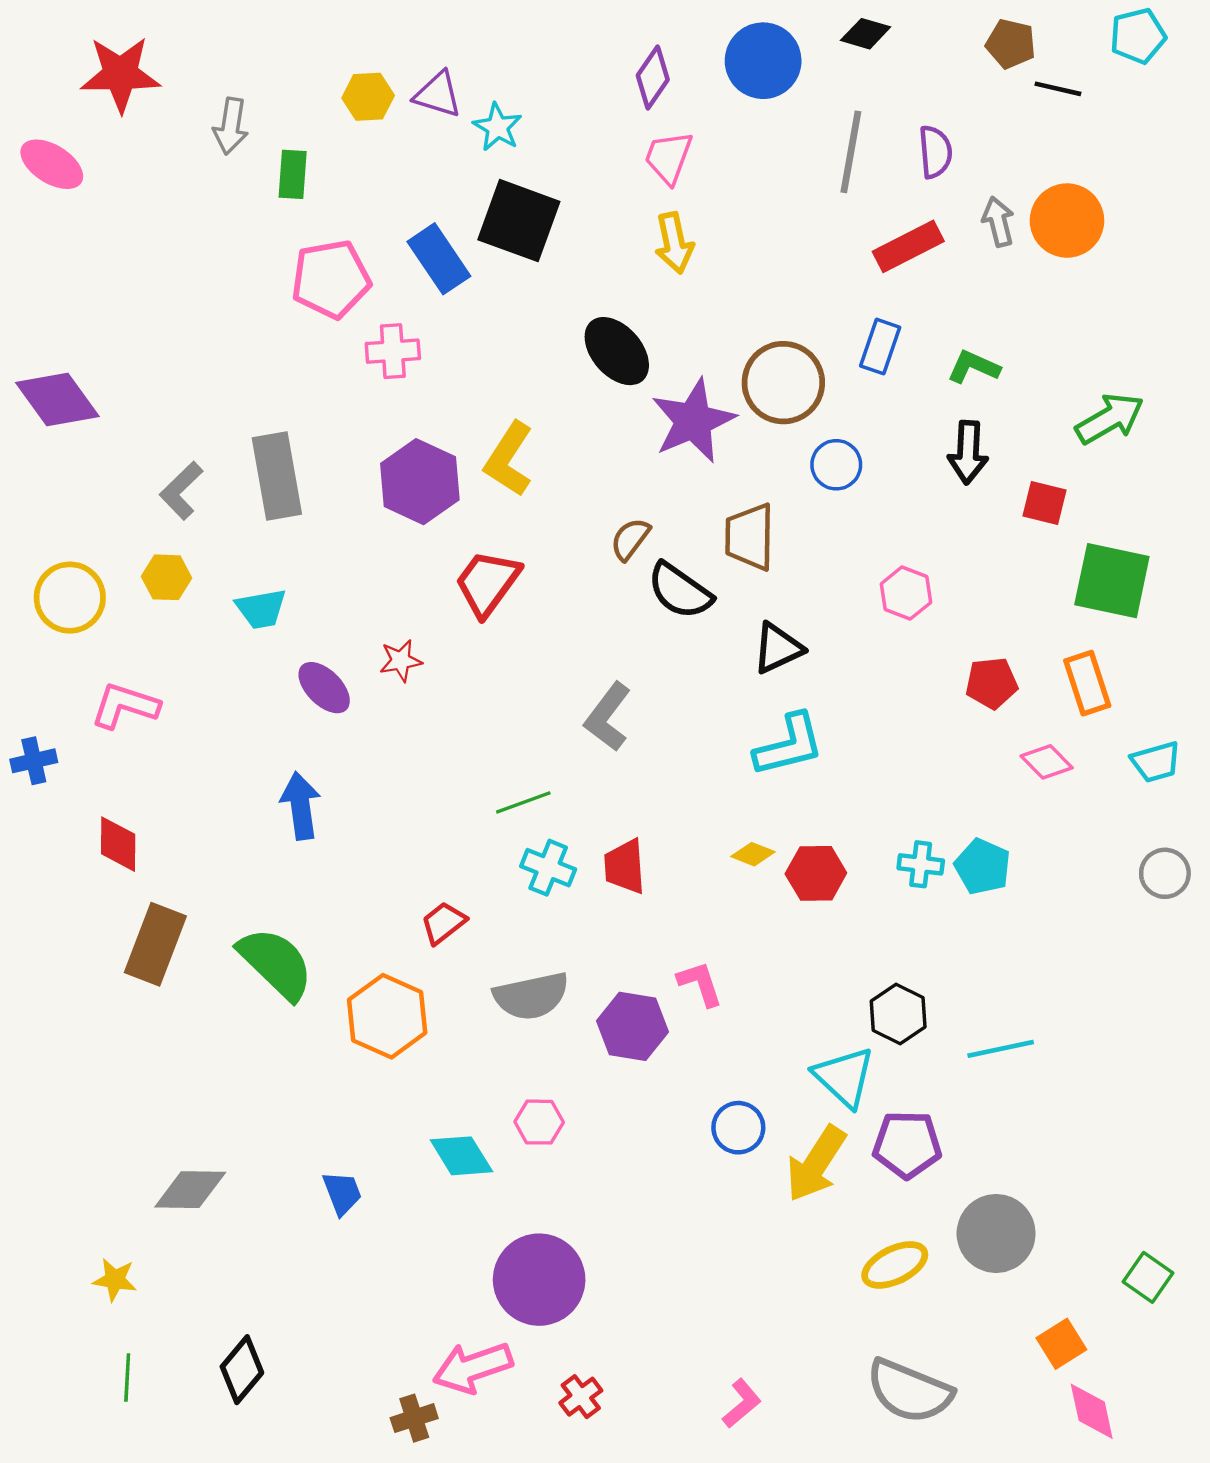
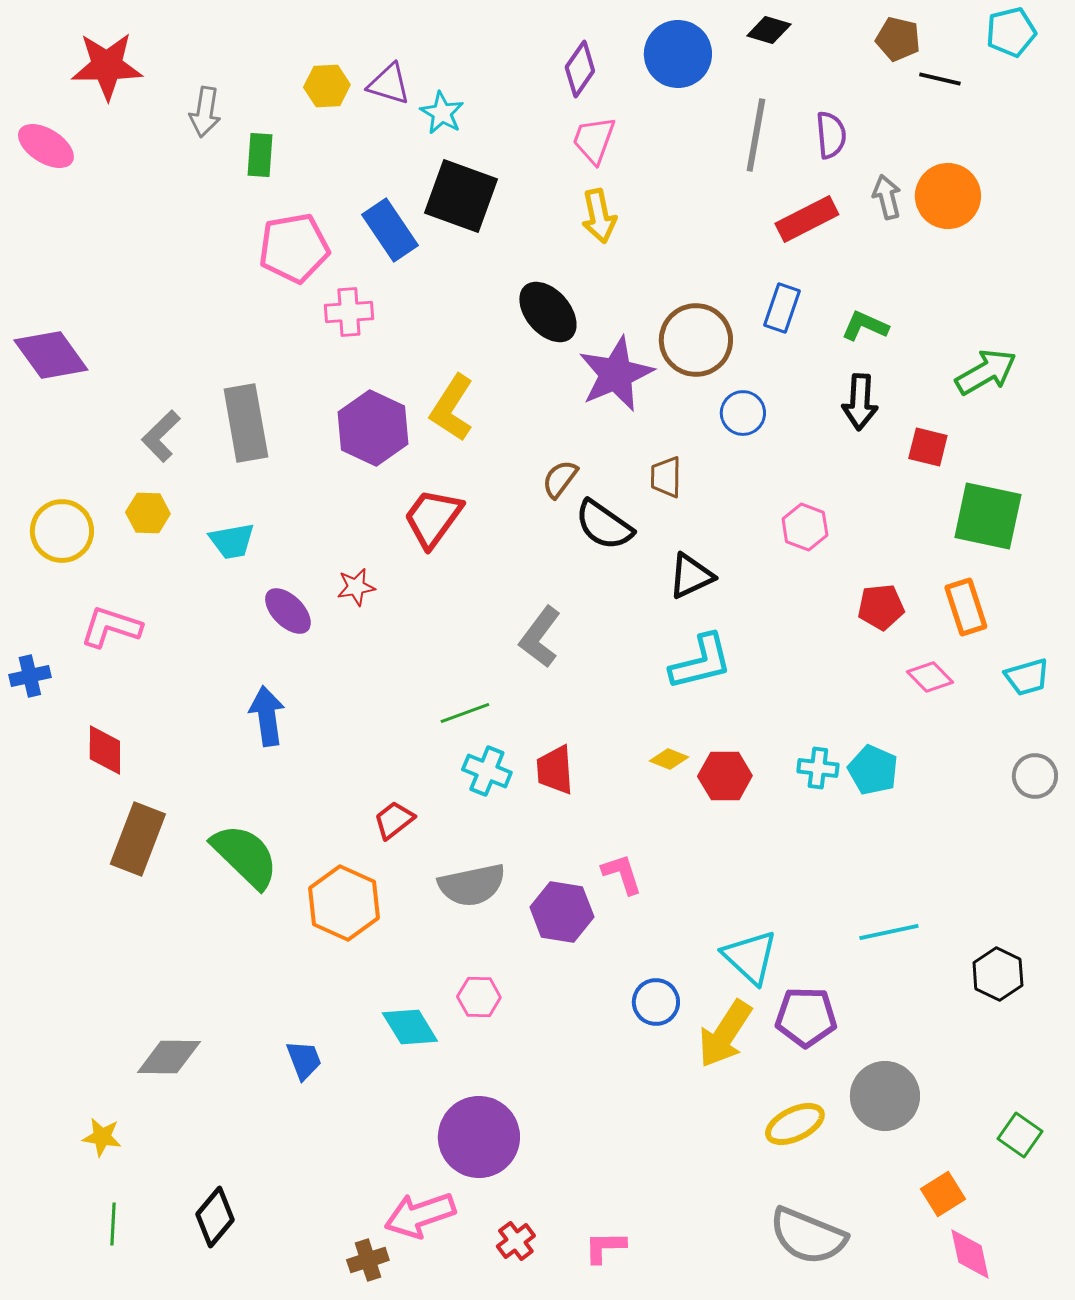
brown trapezoid: (750, 537) -> (666, 477), size x0.7
black hexagon: (898, 1014) -> (998, 974), moved
pink L-shape: (742, 1403) -> (605, 1247), moved, turned -141

